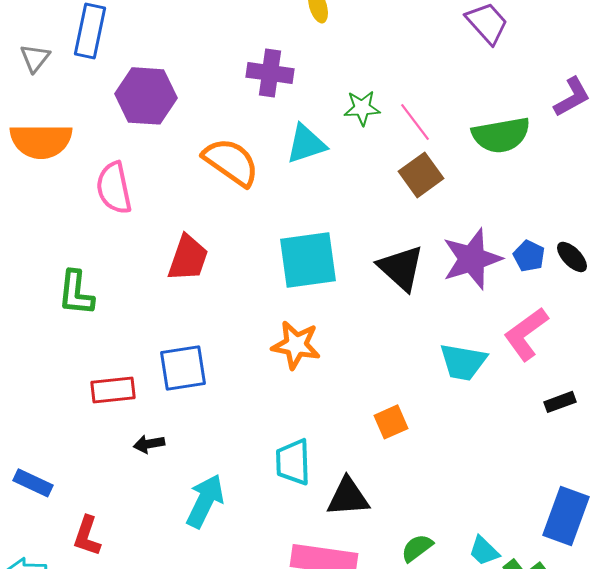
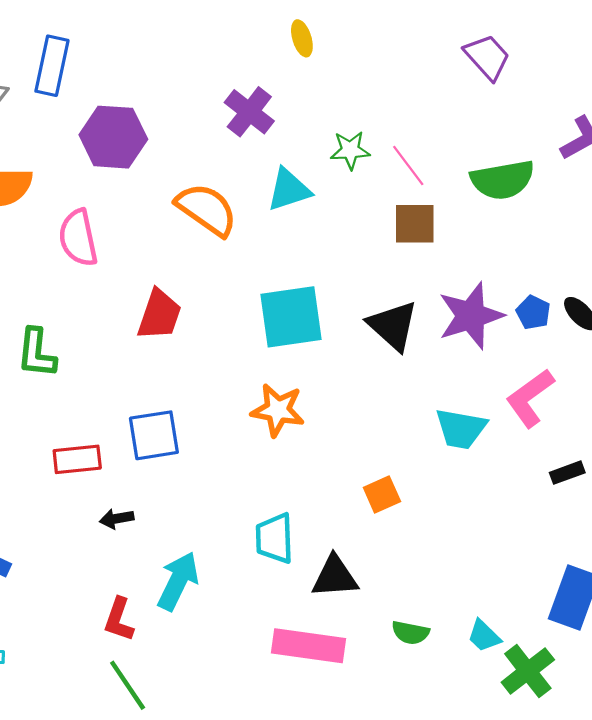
purple cross: (270, 73) -> (249, 112), turned 30
brown square: (421, 175) -> (415, 224), turned 36
red L-shape: (87, 536) -> (119, 619), moved
green semicircle: (417, 548) -> (410, 633), turned -132

